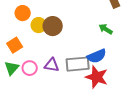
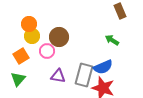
yellow circle: (39, 25) -> (32, 36), moved
gray rectangle: (78, 64) -> (84, 75), turned -70
pink circle: (30, 68) -> (47, 51), moved

